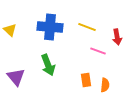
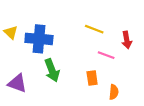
blue cross: (50, 27) -> (39, 39), moved
purple triangle: (16, 77) -> (17, 83), turned -30
orange rectangle: (86, 80) -> (92, 78), moved

